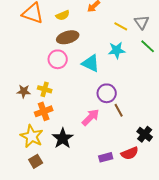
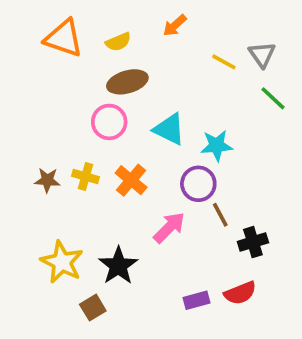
cyan star: (117, 50) -> (217, 146), moved
orange cross: (44, 111) -> (131, 180), moved, turned -30
black cross: (145, 134) -> (253, 242), moved, turned 35
brown square: (36, 161) -> (93, 308), moved

